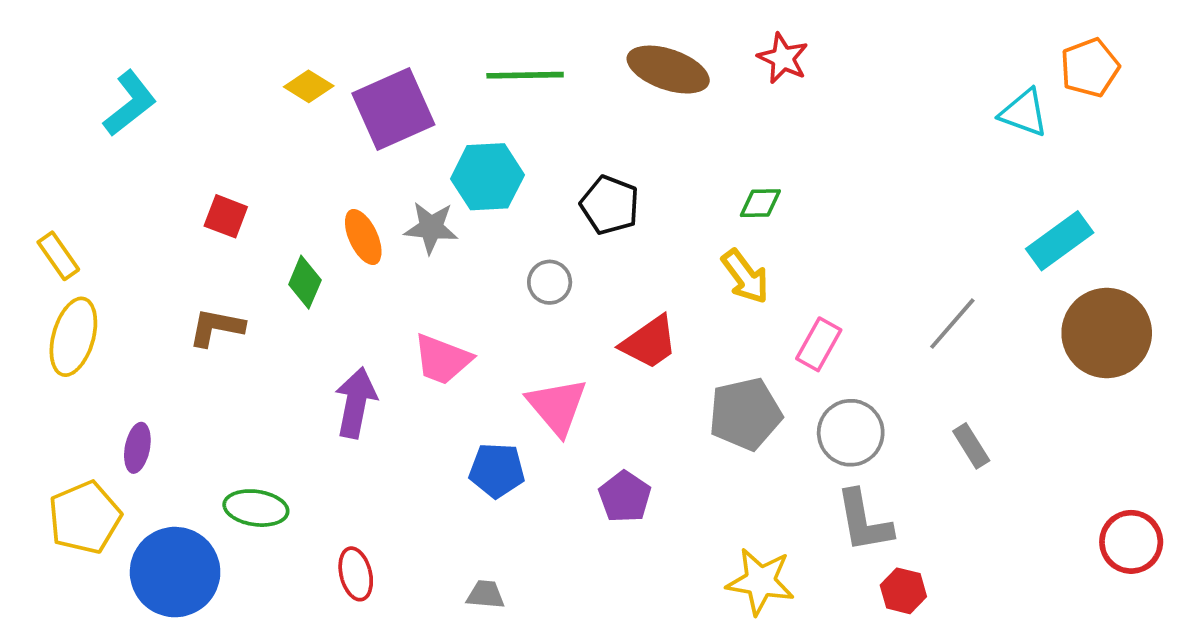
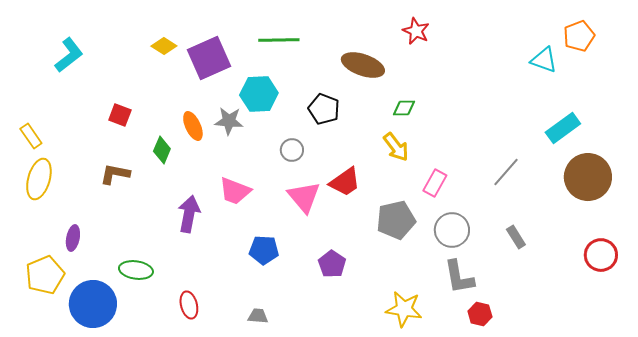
brown ellipse: (668, 70) -> (363, 65), moved
pink triangle: (557, 406) -> (304, 197), moved
red circle: (1131, 542) -> (601, 255), moved

